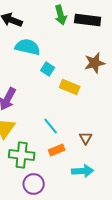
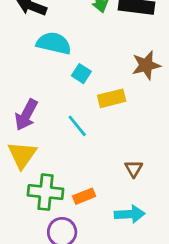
yellow rectangle: (70, 87) -> (112, 98), turned -36
cyan line: (51, 126) -> (77, 126), moved
orange rectangle: (57, 150) -> (84, 196), moved

